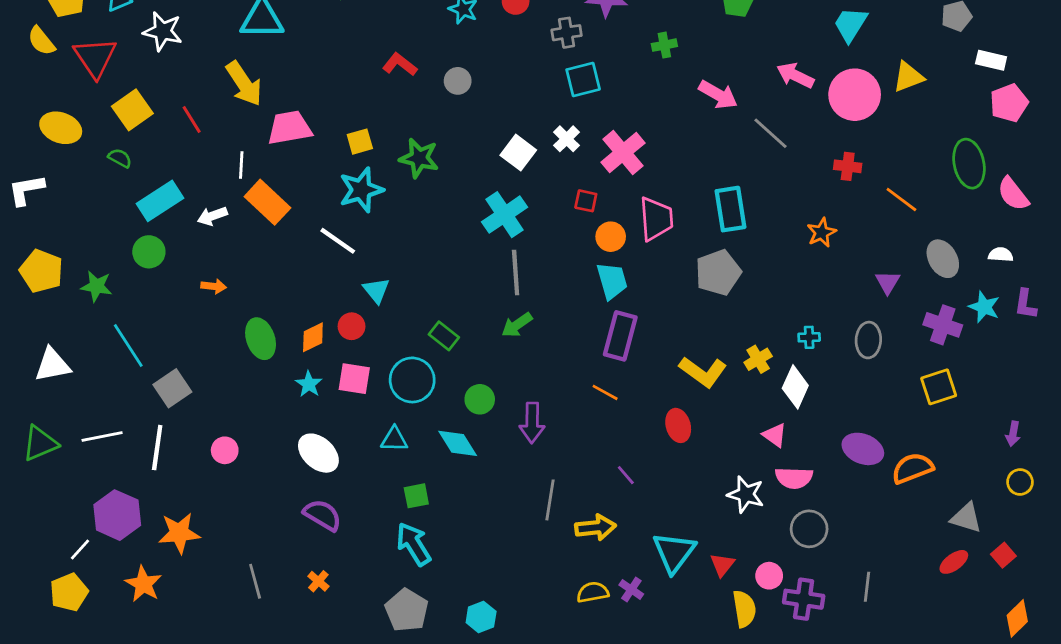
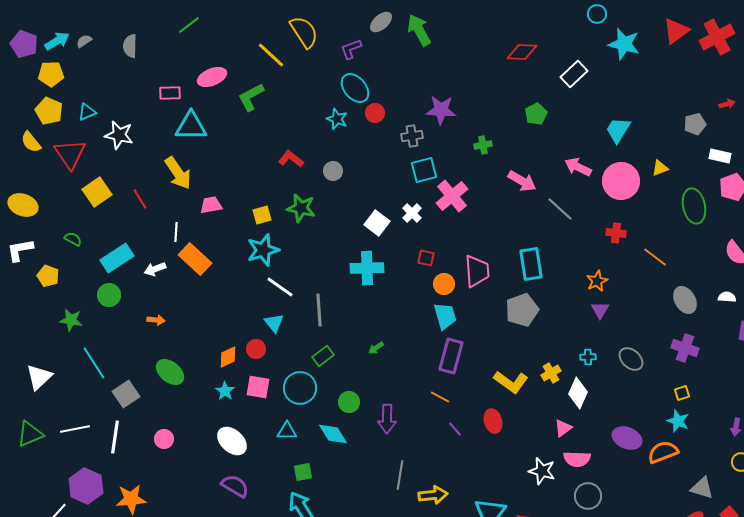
yellow triangle: (908, 77) -> (660, 168), size x0.7
yellow ellipse: (61, 128) -> (23, 205), moved
pink trapezoid: (289, 128) -> (211, 205), size x0.7
pink cross: (623, 153) -> (452, 196), moved
green semicircle: (120, 158) -> (73, 239), moved
green star: (419, 158) -> (301, 208), moved
green ellipse: (969, 164) -> (694, 206), moved
cyan cross: (505, 215) -> (367, 268), turned 32
white line: (338, 241) -> (280, 287), moved
yellow pentagon: (41, 271) -> (48, 276), moved, size x0.7
gray line: (516, 272) -> (319, 310), moved
purple triangle: (888, 282) -> (600, 310), moved
cyan star: (984, 307) -> (678, 421), moved
green arrow: (517, 325) -> (376, 348), size x0.7
green rectangle: (444, 336) -> (323, 356), turned -75
green ellipse: (261, 339) -> (170, 372), moved, turned -32
gray ellipse: (868, 340) -> (631, 359), turned -50
white triangle: (52, 365) -> (39, 377), turned -32
yellow square: (939, 387) -> (682, 393), size x0.6
pink triangle: (775, 435) -> (563, 428), turned 48
purple line: (626, 475) -> (455, 429), moved

